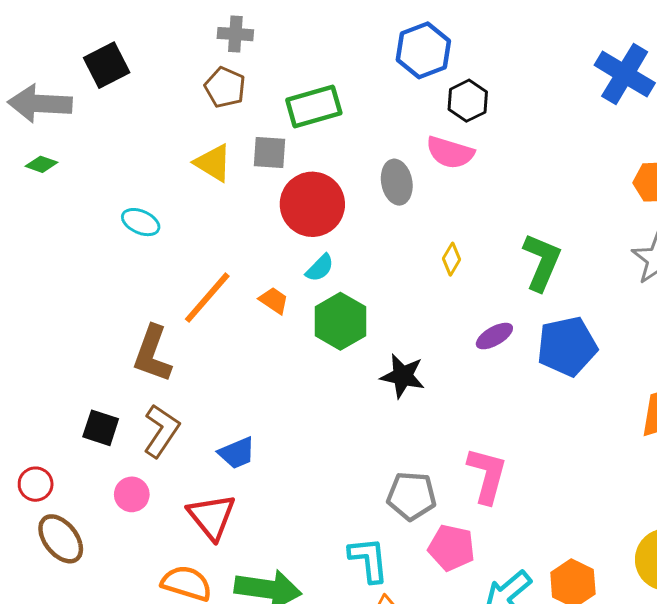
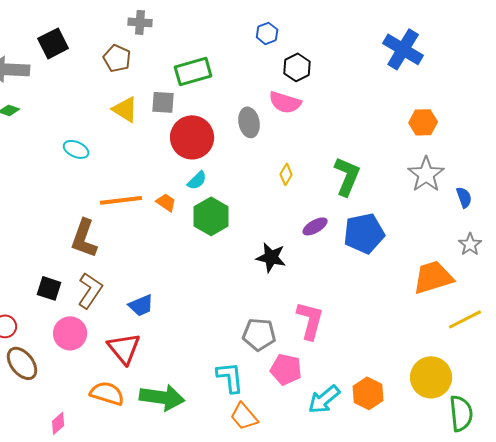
blue hexagon: (423, 50) -> (267, 33), size x0.6
brown pentagon: (225, 87) -> (117, 58), moved
orange line: (207, 298) -> (121, 200), turned 42
black star: (403, 376) -> (271, 257), moved
pink circle: (132, 494) -> (70, 333), size x1.4

